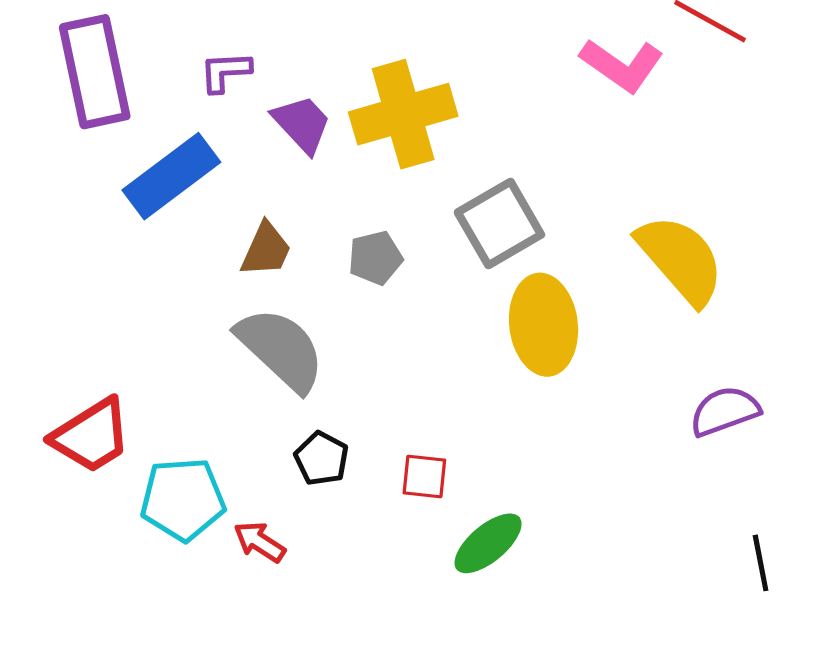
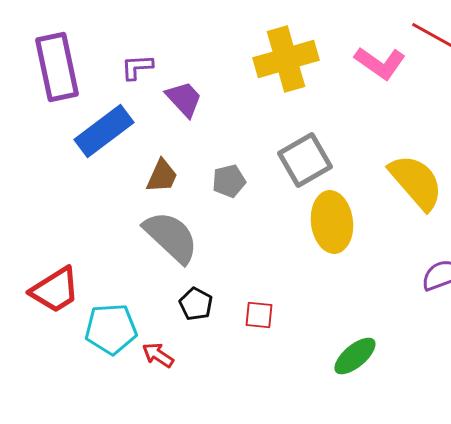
yellow cross: (403, 114) -> (286, 59), moved
green ellipse: (488, 543) -> (355, 356), moved

